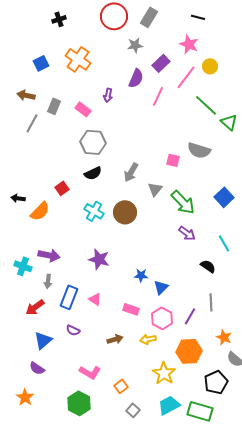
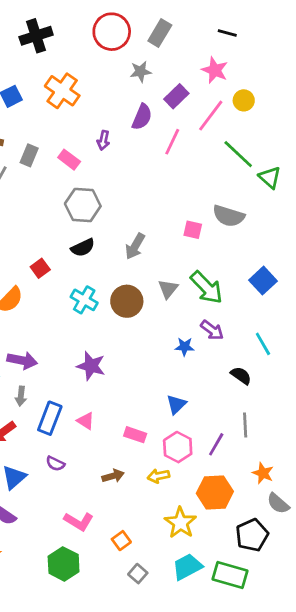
black cross: (59, 19) -> (36, 36), size x1.6
gray triangle: (155, 189) -> (168, 289), moved
blue star: (141, 275) -> (185, 347), moved

